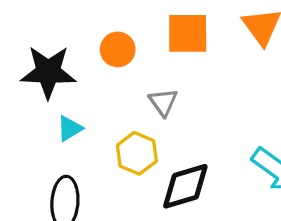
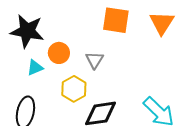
orange circle: (118, 49) -> (59, 53), moved

